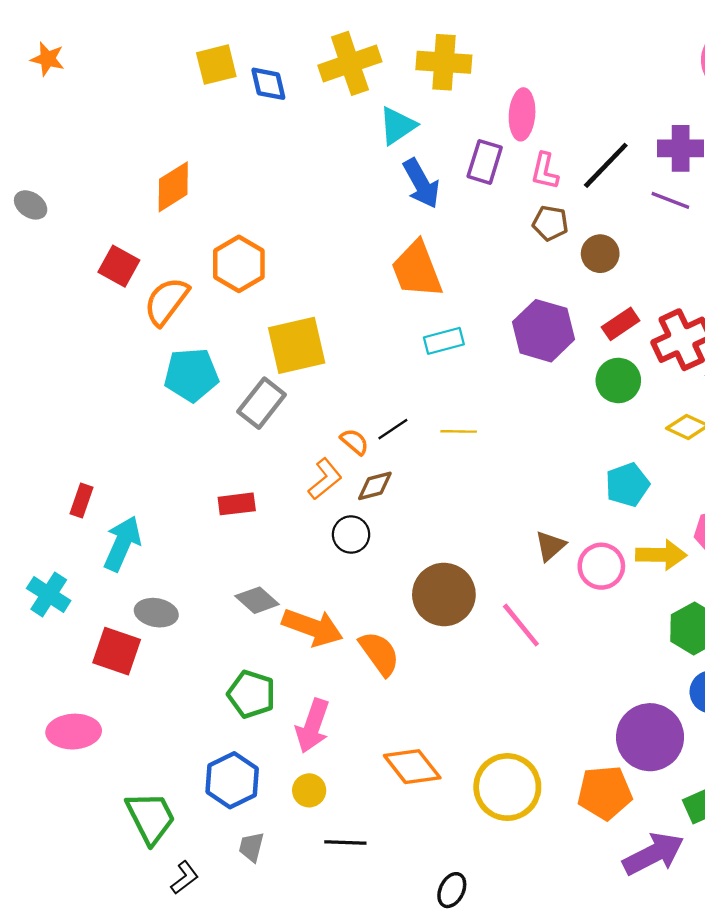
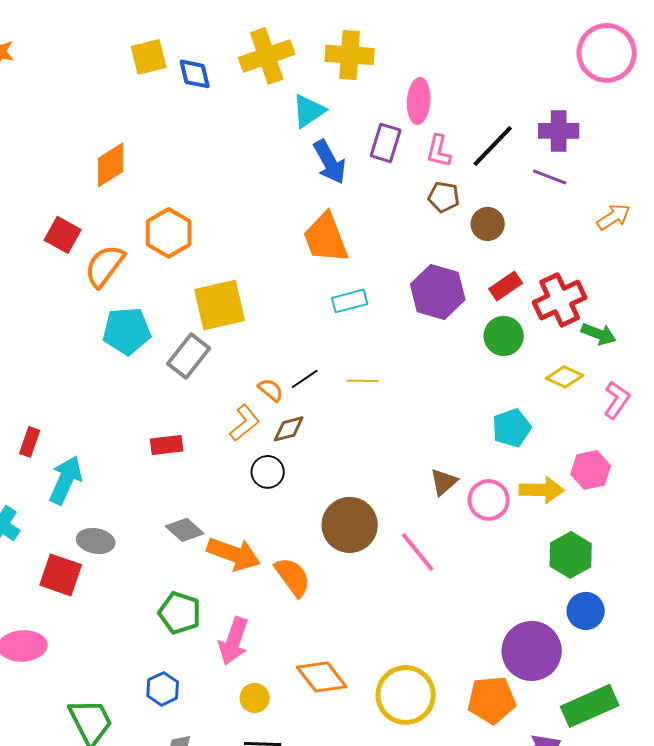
blue hexagon: (232, 780) -> (163, 689), size x0.7
yellow circle: (309, 790) -> (255, 698), moved

